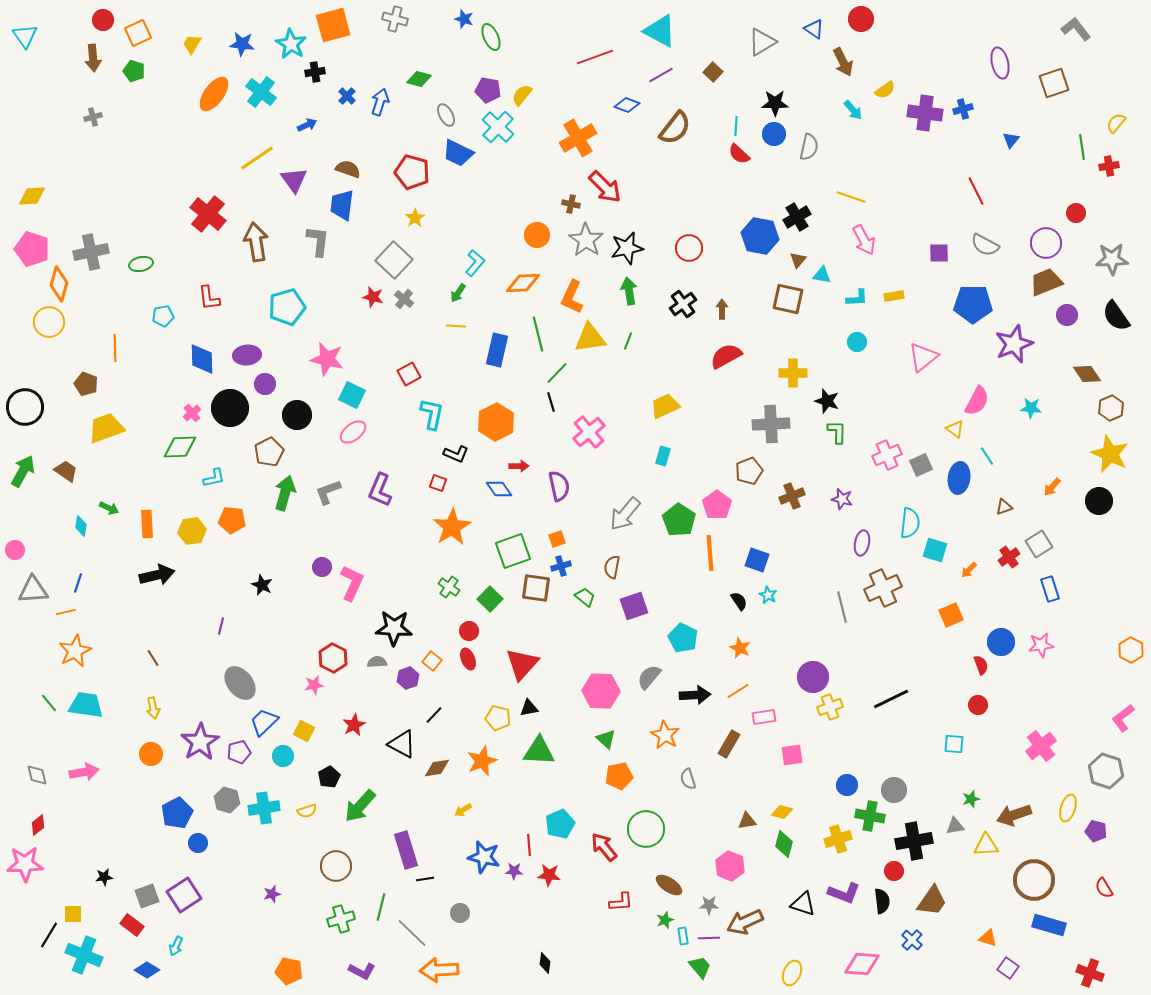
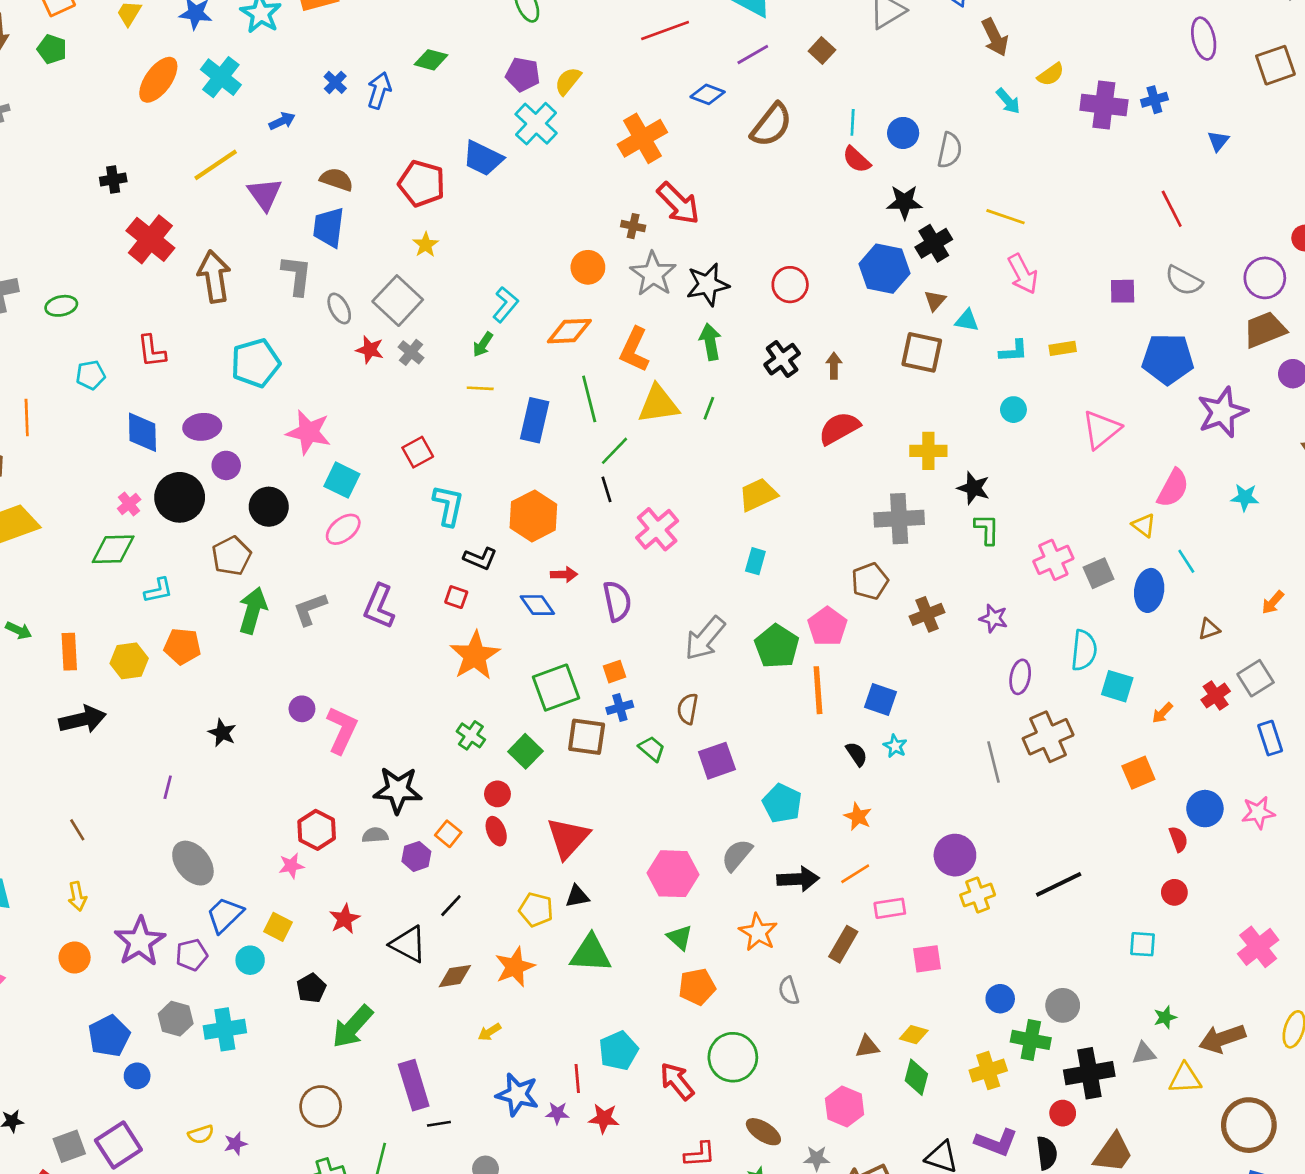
black cross: (315, 72) -> (113, 180), moved
black star: (775, 103) -> (904, 202), moved
gray ellipse: (446, 115) -> (339, 309), moved
yellow semicircle: (307, 811) -> (201, 1134), moved

